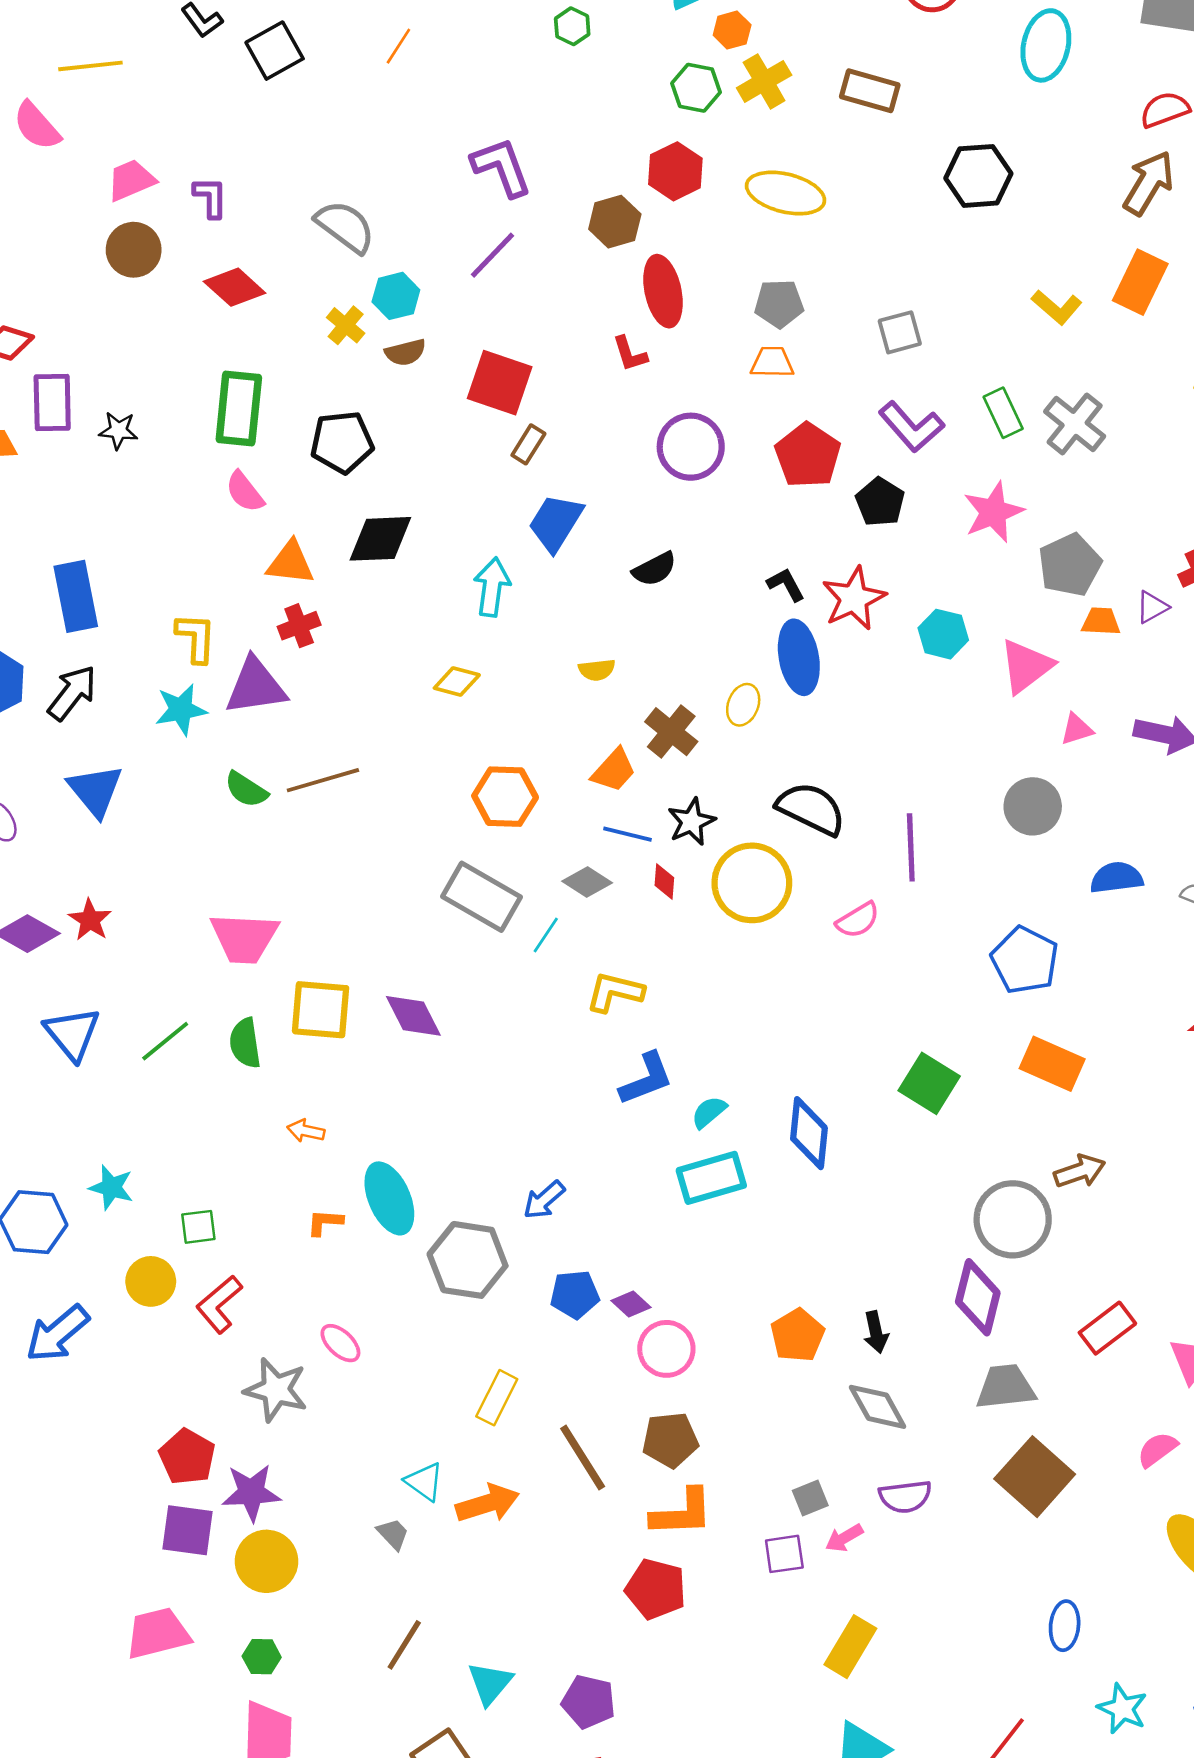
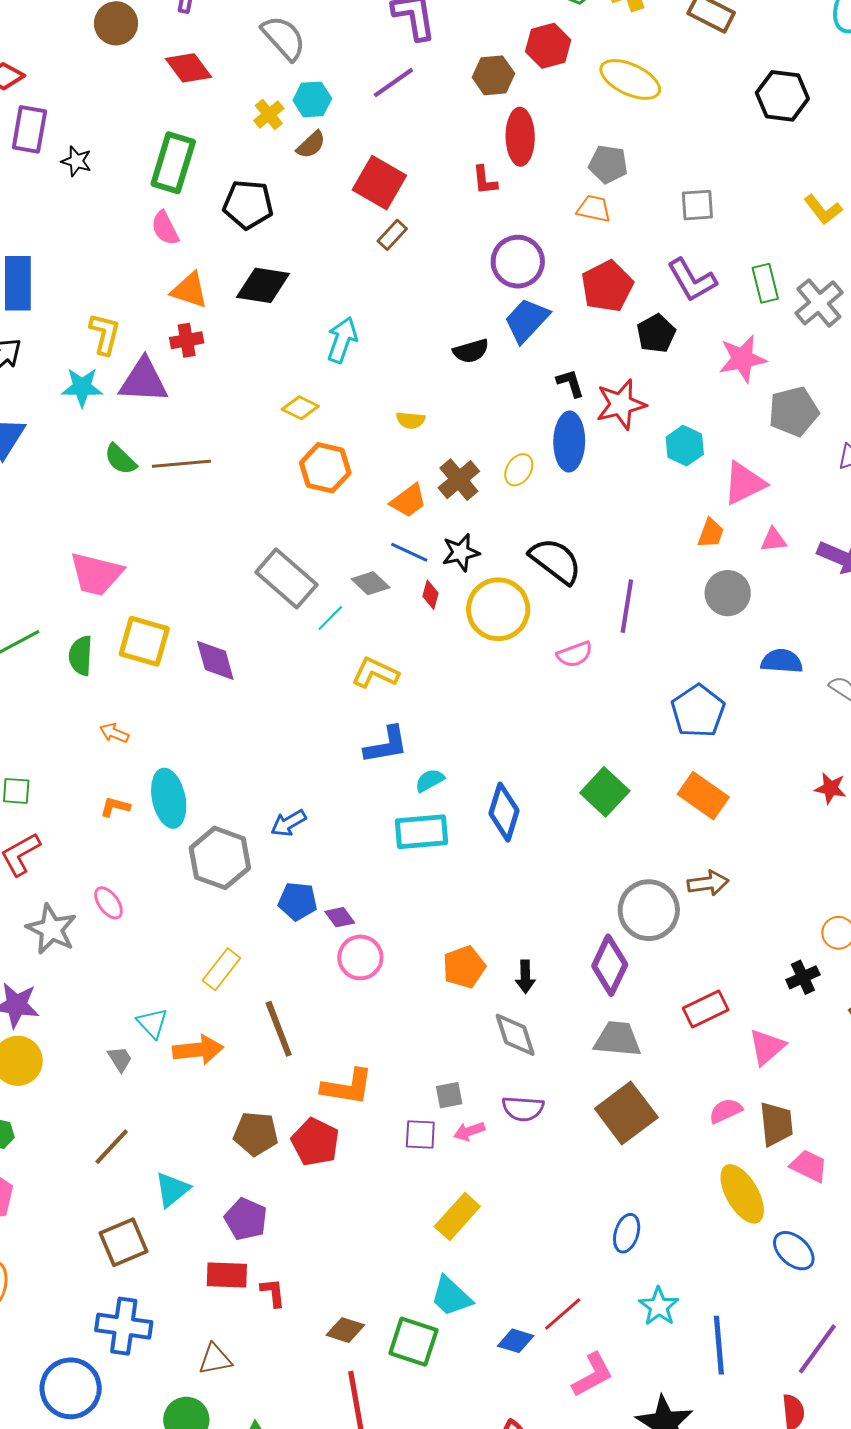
brown semicircle: (405, 352) -> (311, 145), turned -40
blue trapezoid: (556, 523) -> (527, 320), moved
orange trapezoid: (1101, 621) -> (711, 533), moved, turned 96
orange hexagon: (505, 797) -> (325, 468), moved
brown pentagon: (670, 1440) -> (256, 1134), moved

